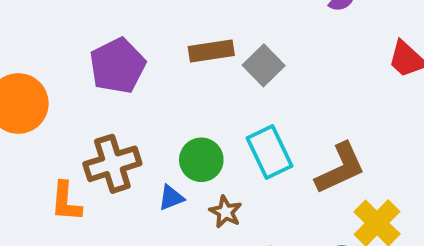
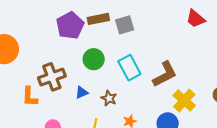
gray square: (264, 65) -> (125, 25), turned 30
purple pentagon: (118, 66) -> (70, 25), moved
green circle: (201, 160) -> (94, 59), moved

